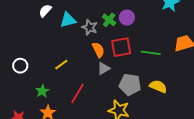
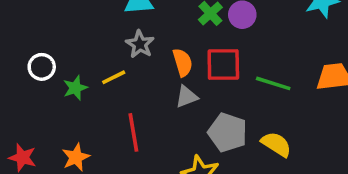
gray star: (90, 27) -> (140, 44), moved
green star: (42, 91) -> (75, 88), moved
red line: (78, 93) -> (133, 132), turned -50

